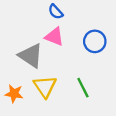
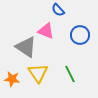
blue semicircle: (56, 12) -> (58, 10), moved

